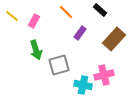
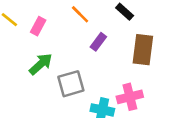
brown rectangle: (114, 39) -> (143, 50), turned -35
green arrow: (36, 50) -> (41, 64), turned -114

